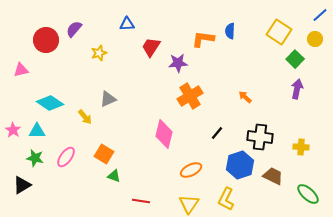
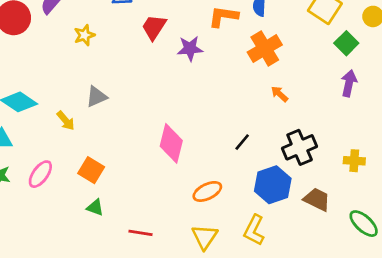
orange cross: (190, 96) -> (265, 49), moved
black cross: (260, 137) -> (300, 147), turned -30
green triangle: (114, 176) -> (95, 207), moved

